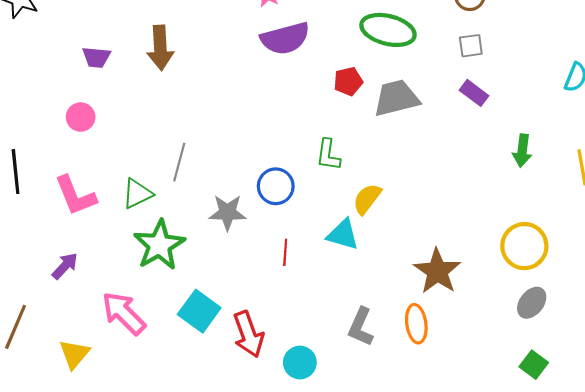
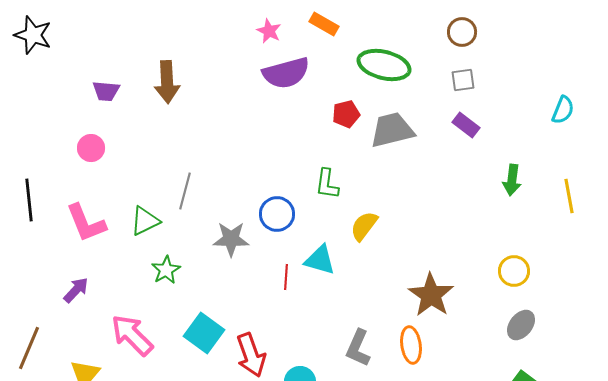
cyan triangle: (343, 235) -> (320, 260), moved
green star: (159, 245) -> (166, 270), size x0.6
yellow circle: (524, 246) -> (514, 271), size x0.7

